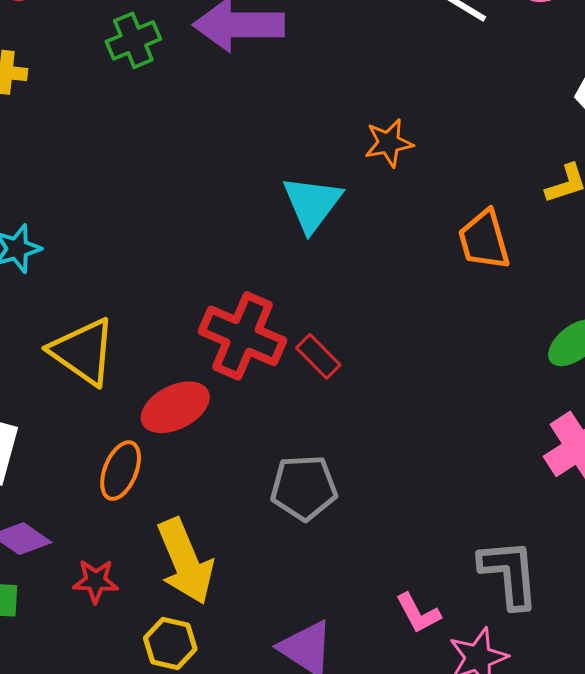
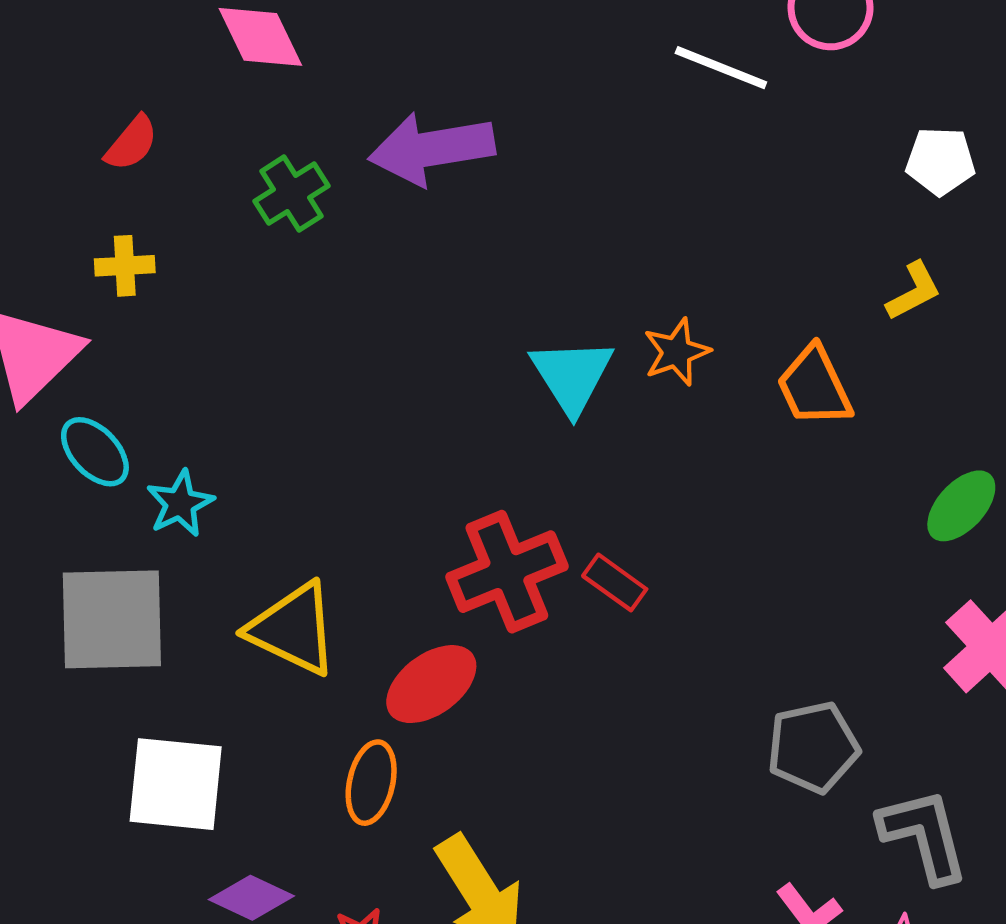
orange star: (389, 143) -> (677, 352), moved
red cross: (243, 336) -> (507, 572), turned -36
gray pentagon: (304, 488) -> (813, 747), moved

